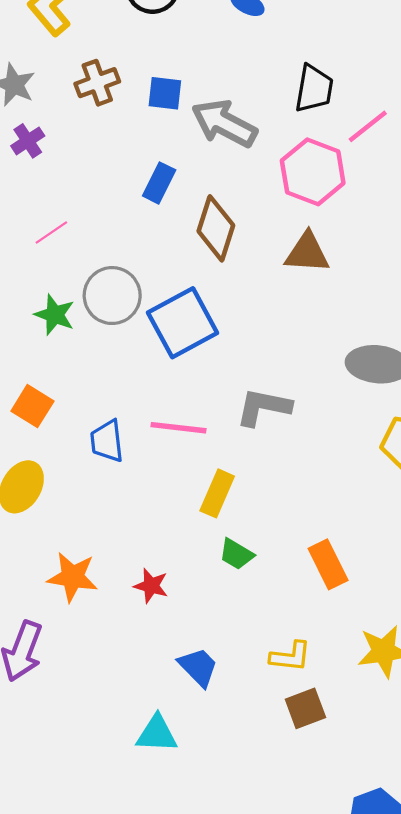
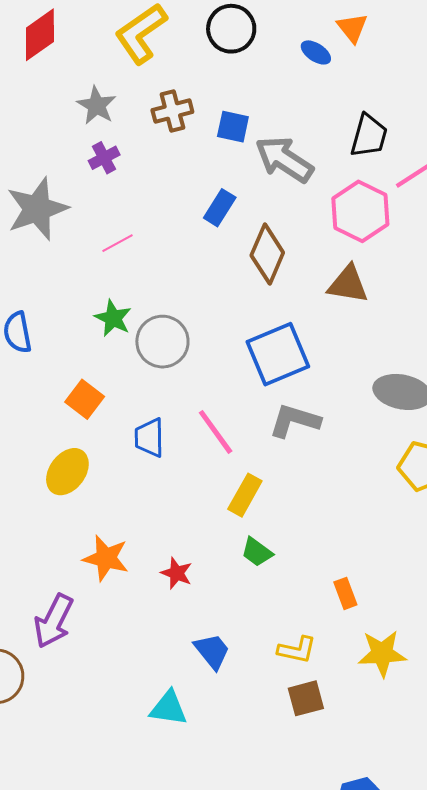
gray circle: (112, 296) -> (162, 342), moved
blue square: (183, 323) -> (278, 354), moved
pink line: (179, 428) -> (216, 432), turned 42
orange rectangle: (328, 564) -> (345, 593), moved, size x0.7

